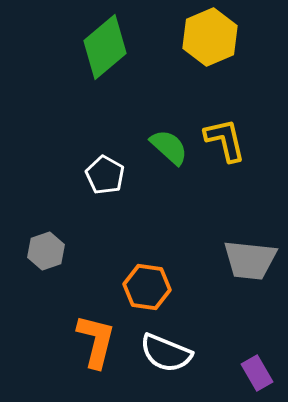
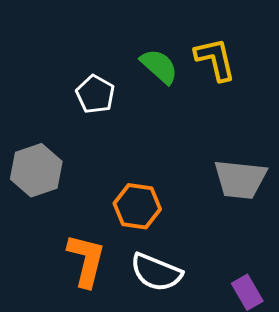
gray hexagon: (46, 251) -> (36, 170), size x1.4

